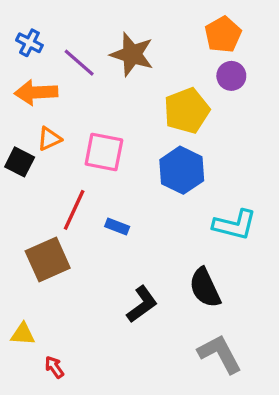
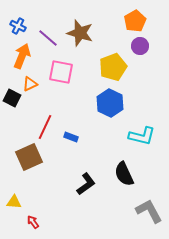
orange arrow: (36, 92) -> (22, 56), turned 115
pink square: (104, 152) -> (61, 72), moved
gray L-shape: (220, 354) -> (149, 211), moved

